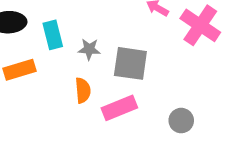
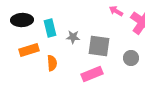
orange semicircle: (83, 90) -> (52, 63), moved
gray circle: (181, 121) -> (131, 58), moved

